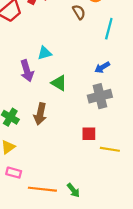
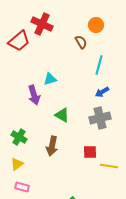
cyan line: (109, 29) -> (99, 65), moved
green triangle: (59, 83) -> (62, 115), moved
brown arrow: (40, 114) -> (52, 146), moved

